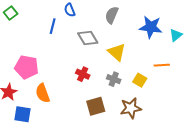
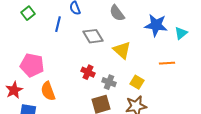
green square: (11, 13) -> (28, 13), moved
gray semicircle: (112, 15) -> (117, 13), turned -60
gray cross: (114, 79) -> (109, 82), moved
yellow square: (140, 80) -> (137, 82), moved

